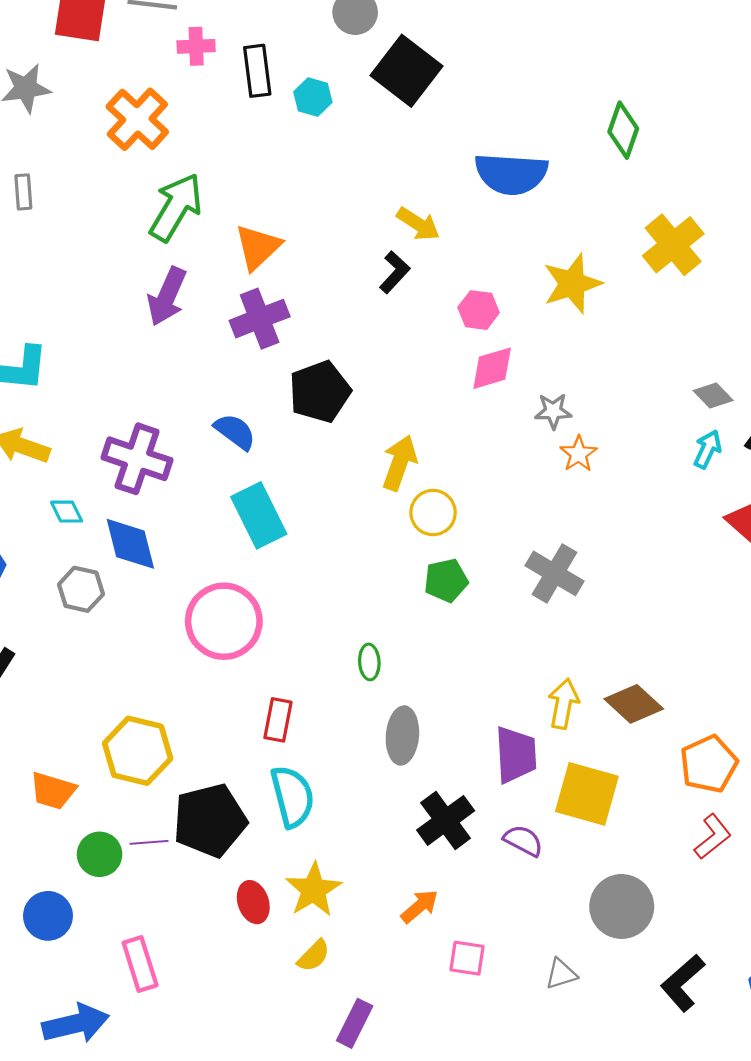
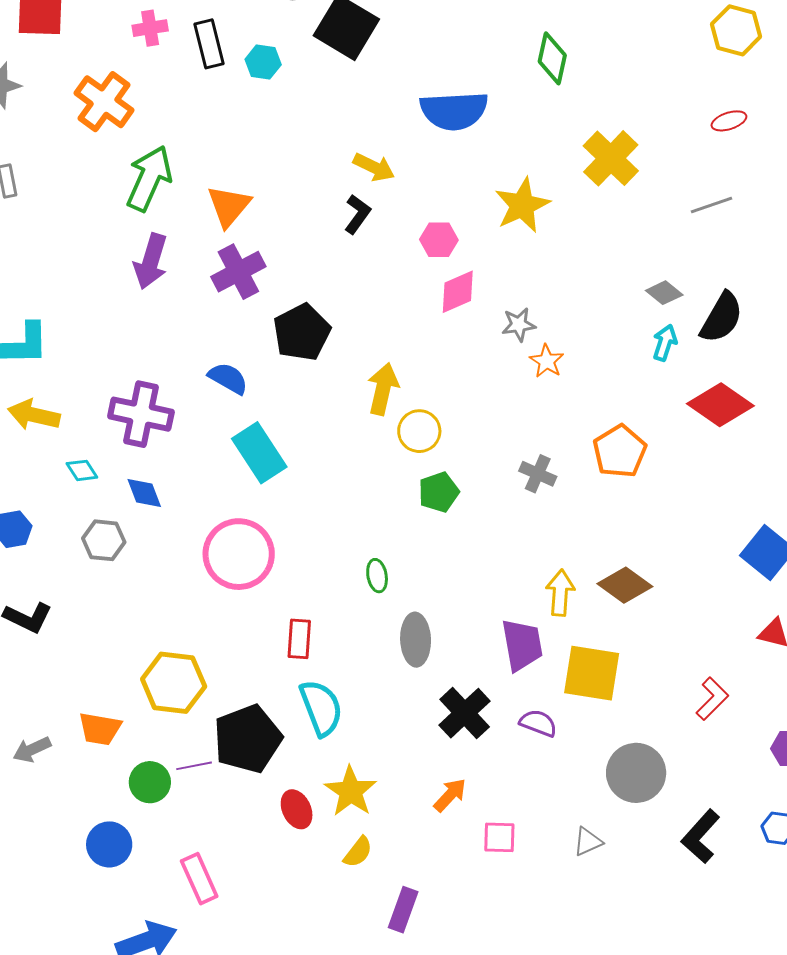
blue diamond: (130, 544) -> (144, 493), size x0.7
gray cross: (555, 573) -> (538, 474), size x0.7
orange pentagon: (709, 764) -> (620, 451), moved

